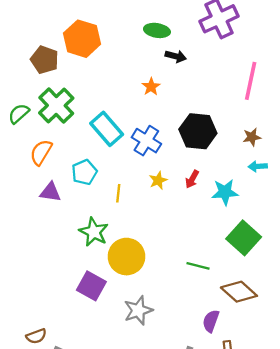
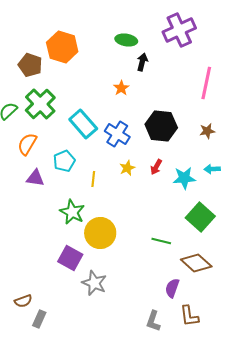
black arrow: (176, 56) -> (142, 62), turned -90
cyan arrow: (258, 166) -> (212, 169), moved
gray star: (138, 310) -> (94, 283), moved, turned -30

